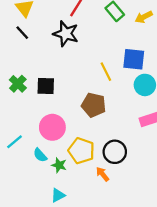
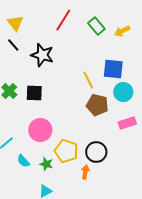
black star: (66, 34) -> (42, 55), moved
brown pentagon: (94, 105) -> (97, 105), moved
cyan semicircle: (40, 155) -> (23, 161), moved
orange arrow: (103, 174) -> (85, 172), turned 48

